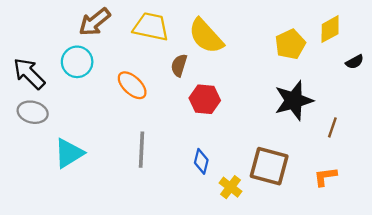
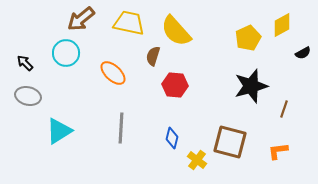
black arrow: (29, 74) -> (25, 63), size x0.6

